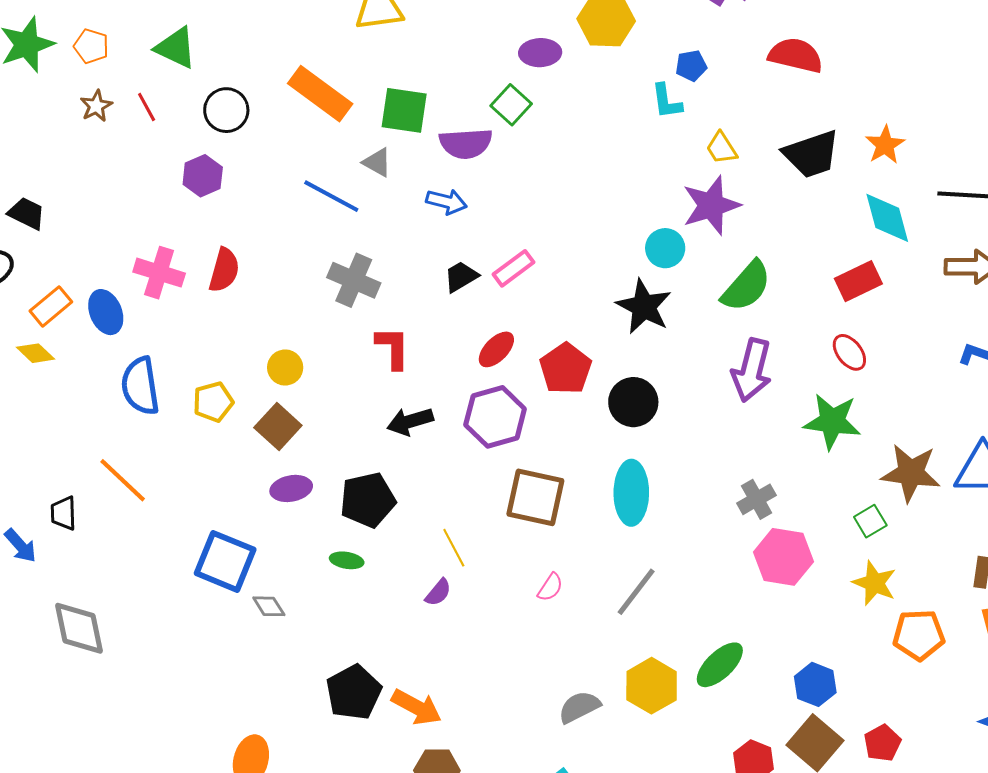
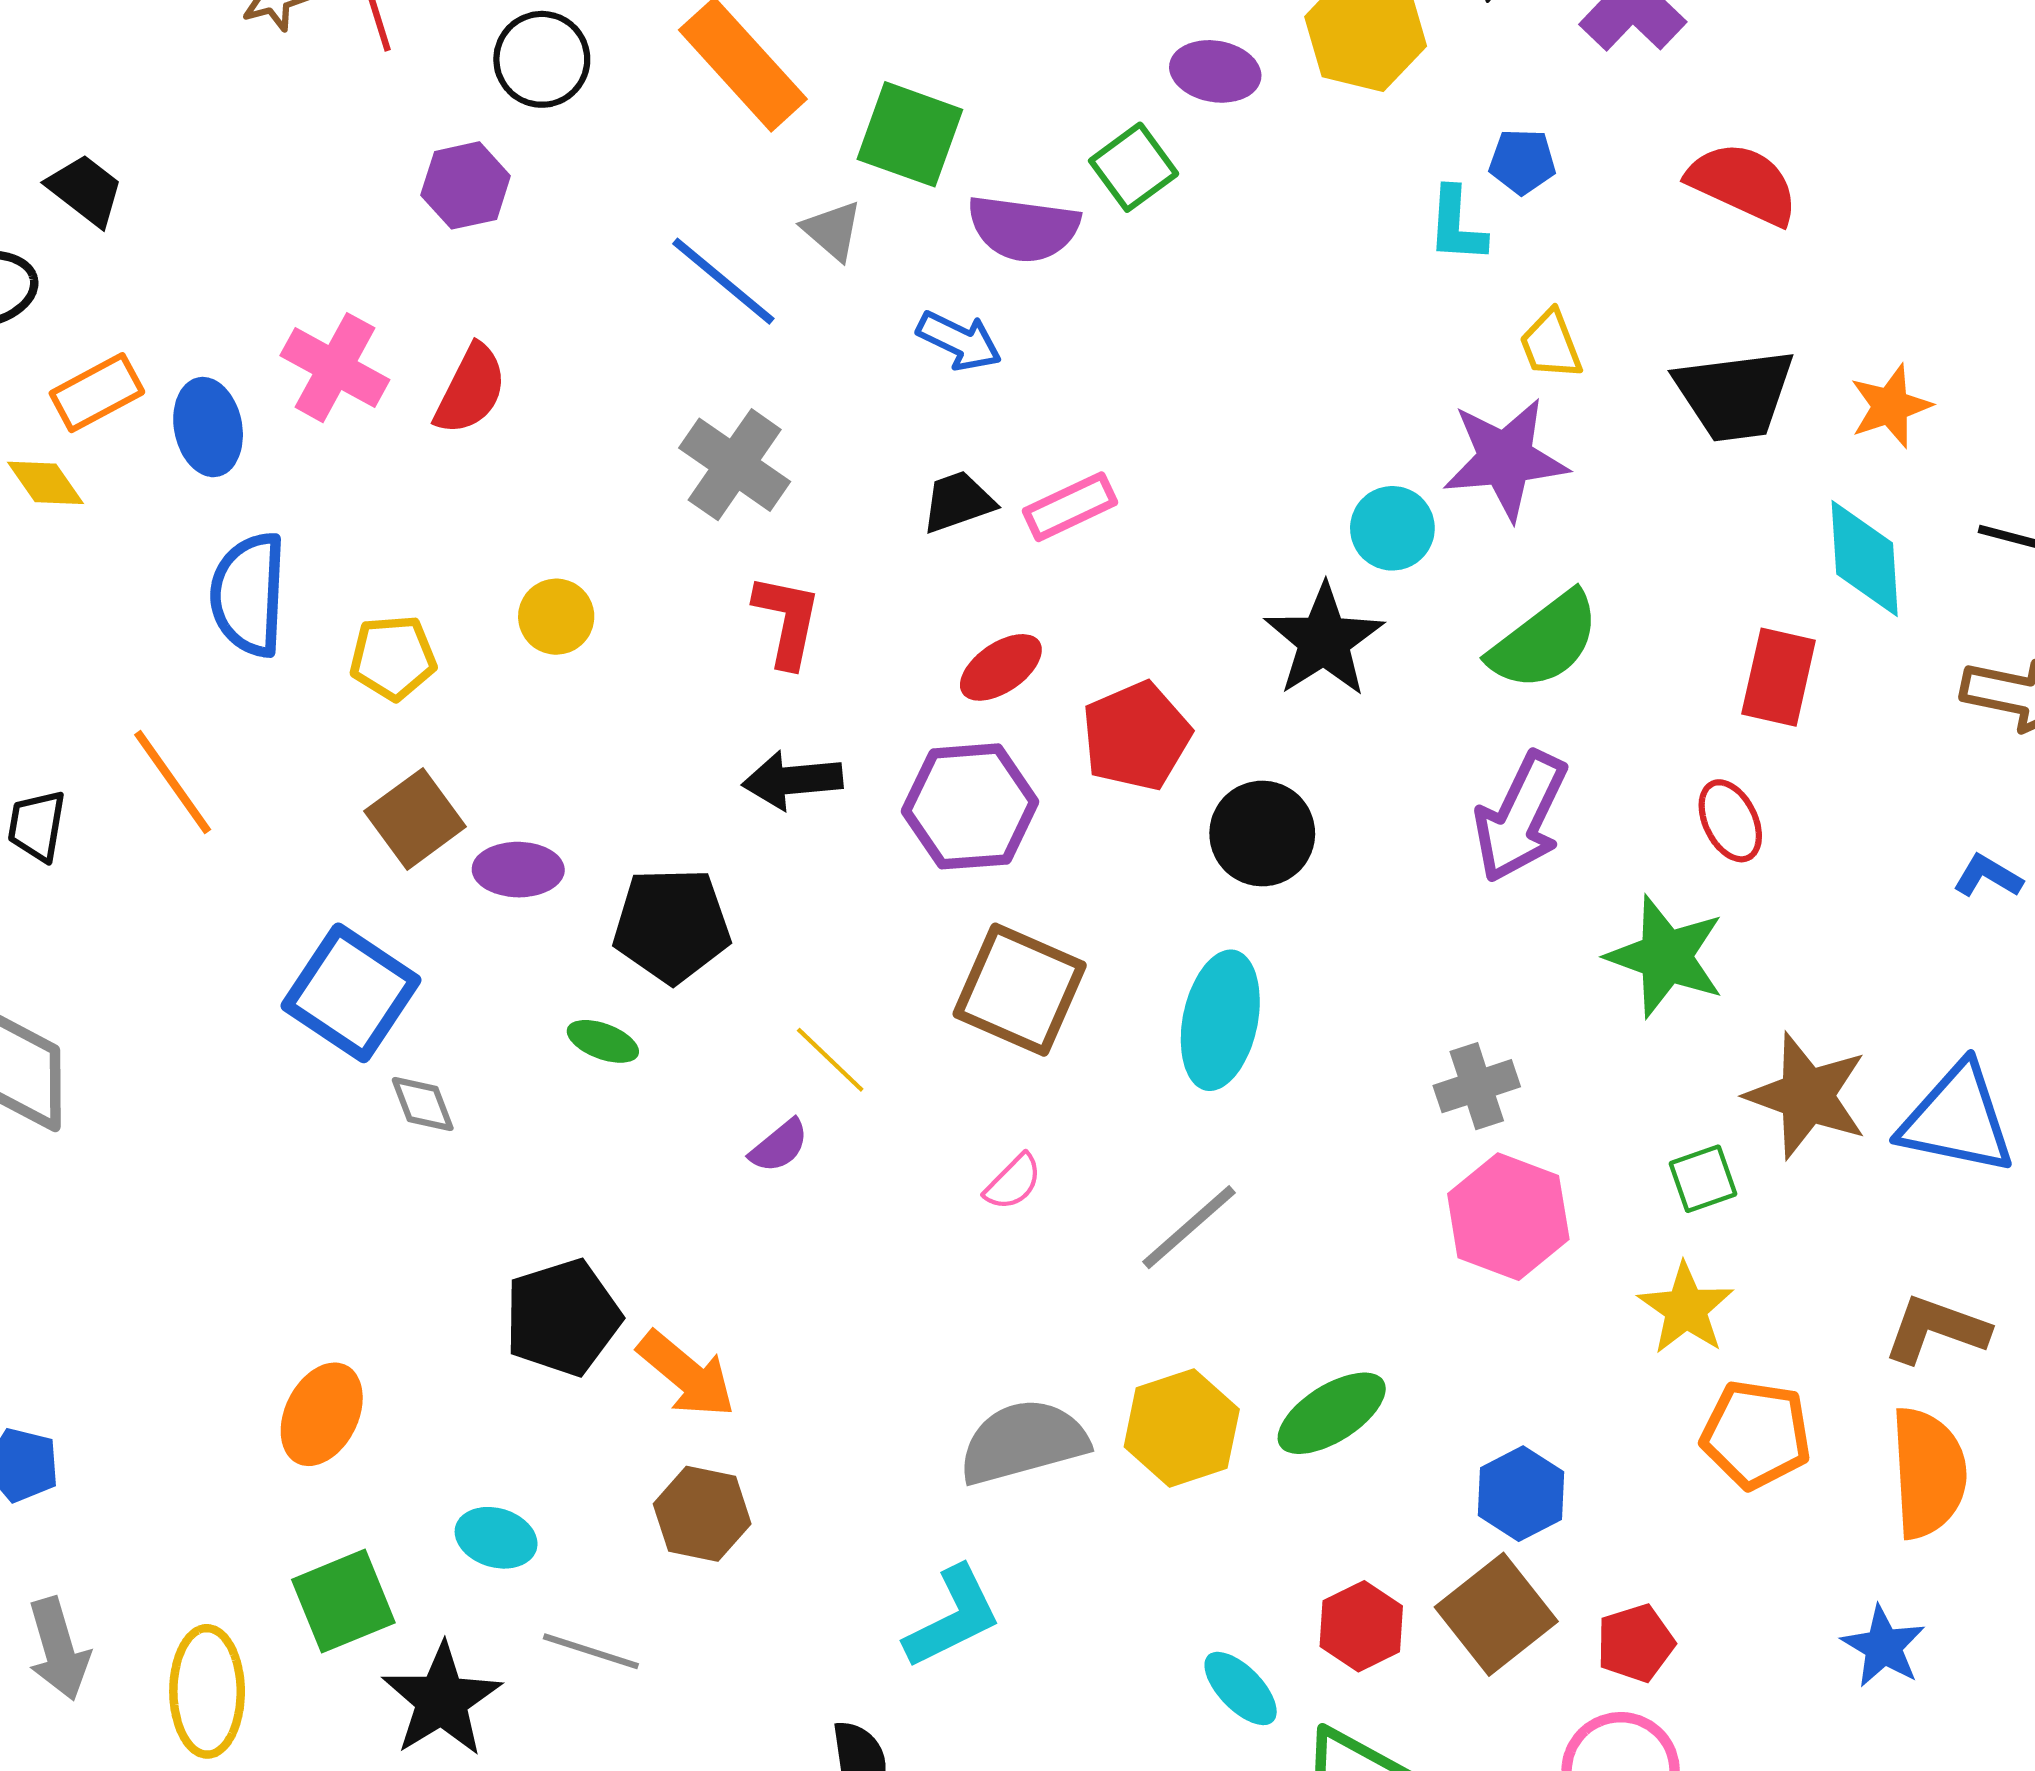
red rectangle: (858, 281) -> (1779, 677), turned -63
brown square: (278, 427) -> (415, 819), moved
yellow line: (454, 548) -> (830, 1060), turned -30
gray semicircle: (579, 707) -> (1023, 1442), size x1.4

